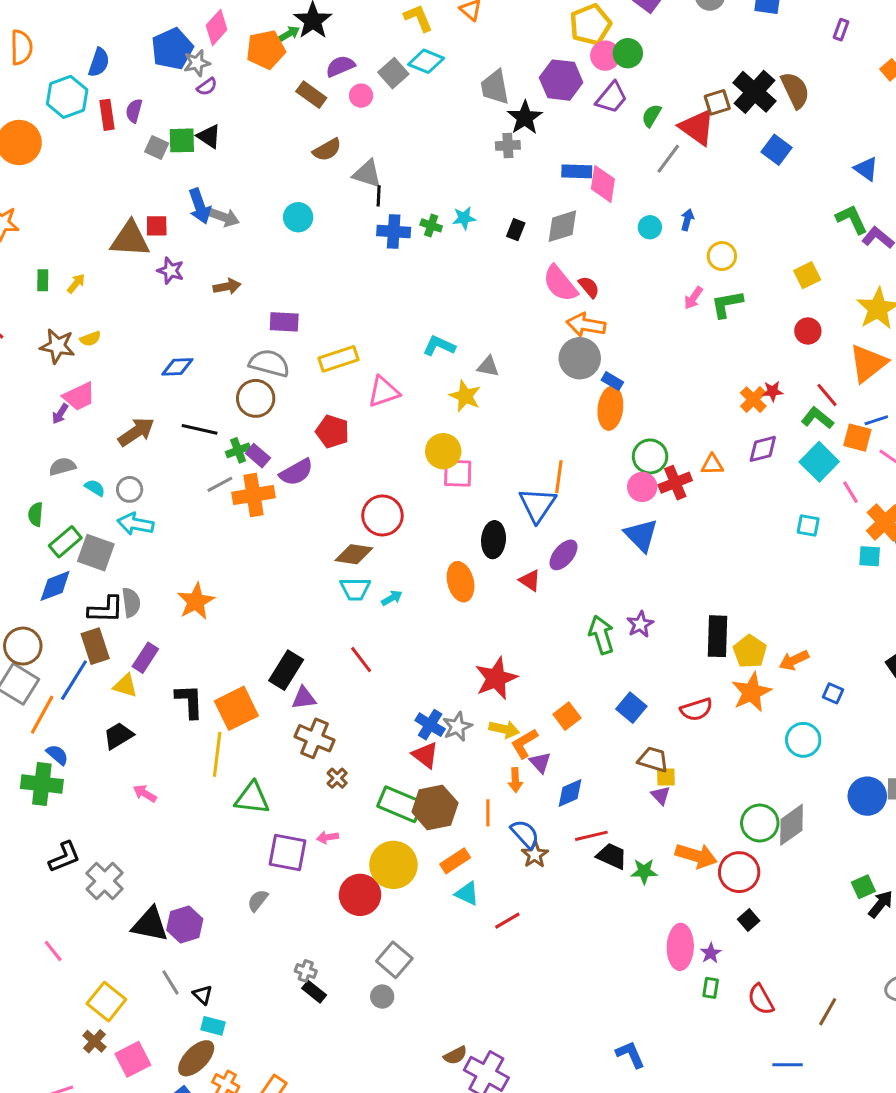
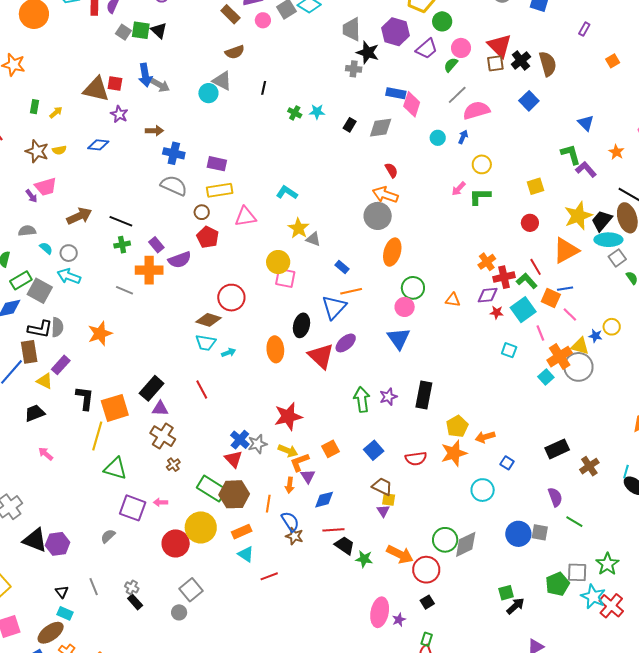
pink circle: (605, 56) -> (461, 48), moved
black cross: (755, 92) -> (521, 60), size x0.7
black star: (525, 118) -> (368, 52), turned -30
red triangle: (697, 127) -> (500, 46), moved
gray triangle: (367, 174) -> (222, 81), moved
blue cross: (394, 232) -> (174, 153), moved
pink semicircle: (560, 284) -> (476, 110), moved, turned 104
purple rectangle: (284, 322) -> (217, 164), moved
gray triangle: (488, 366) -> (313, 239), moved
blue diamond: (177, 367) -> (98, 145), moved
blue rectangle: (612, 381) -> (342, 267), moved
red star: (773, 391) -> (497, 312), moved
brown circle: (256, 398) -> (202, 212), moved, size x0.6
purple arrow: (60, 414) -> (31, 196), turned -80
green cross: (238, 450) -> (122, 245), moved
orange line: (559, 477) -> (351, 291), turned 60
red cross: (675, 483) -> (504, 277), moved
gray line: (220, 484) -> (124, 290), moved, turned 42
cyan square: (870, 556) -> (546, 377), turned 35
red triangle: (530, 580) -> (321, 356), size x1.8
black rectangle: (718, 636) -> (424, 395), moved
brown star: (535, 855) -> (294, 536), turned -30
gray line: (170, 982) -> (94, 587), moved
green rectangle: (711, 988) -> (427, 639), moved

